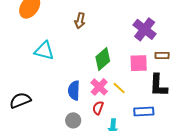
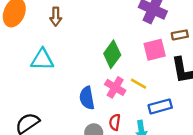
brown arrow: (80, 21) -> (56, 17), moved
red semicircle: (98, 108) -> (115, 122), moved
blue rectangle: (144, 112) -> (160, 106), moved

